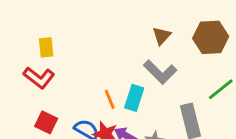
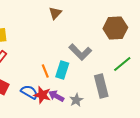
brown triangle: (162, 36) -> (55, 13), moved

